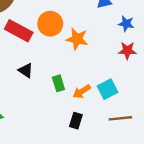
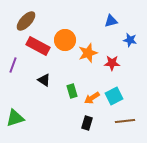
orange star: (77, 39) -> (88, 53), turned -30
red star: (127, 51) -> (112, 63), moved

